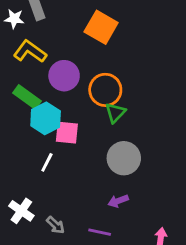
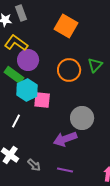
purple circle: (64, 76) -> (28, 60), moved
green triangle: (115, 113) -> (95, 65), moved
white line: (47, 162) -> (16, 121), moved
purple arrow: (118, 201) -> (65, 139), moved, size x1.6

